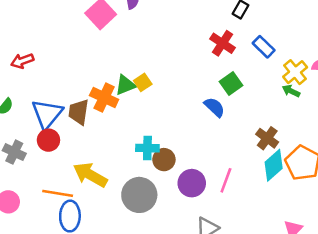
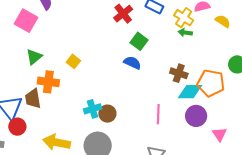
red cross: (223, 43) -> (123, 14), turned 36
green triangle: (125, 85) -> (34, 57), moved
cyan diamond: (274, 165) -> (190, 92), turned 60
purple circle: (192, 183) -> (196, 116), moved

